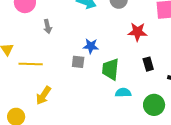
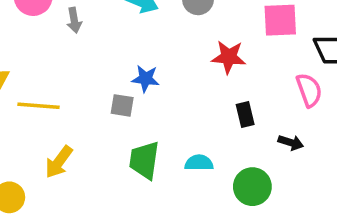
gray arrow: (48, 27) -> (74, 20), moved
green trapezoid: (110, 69) -> (144, 160), moved

